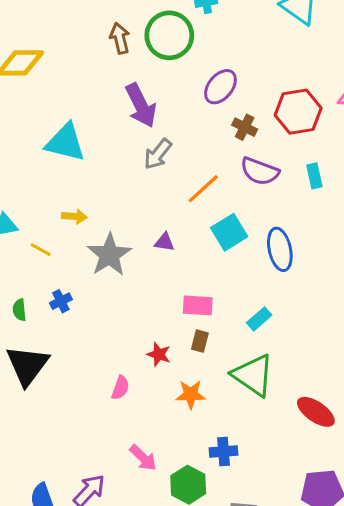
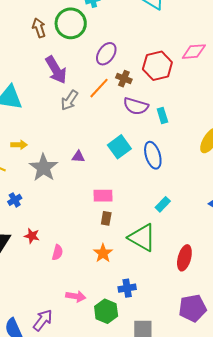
cyan rectangle: (314, 176) -> (162, 116), moved
orange line: (203, 189) -> (99, 88), moved
cyan rectangle: (259, 319) -> (163, 204), moved
red star: (159, 354) -> (32, 236), moved
orange star: (191, 394) -> (103, 253), turned -30
red ellipse: (316, 412) -> (184, 258), turned 75
pink arrow: (143, 458) -> (76, 296), turned -30

